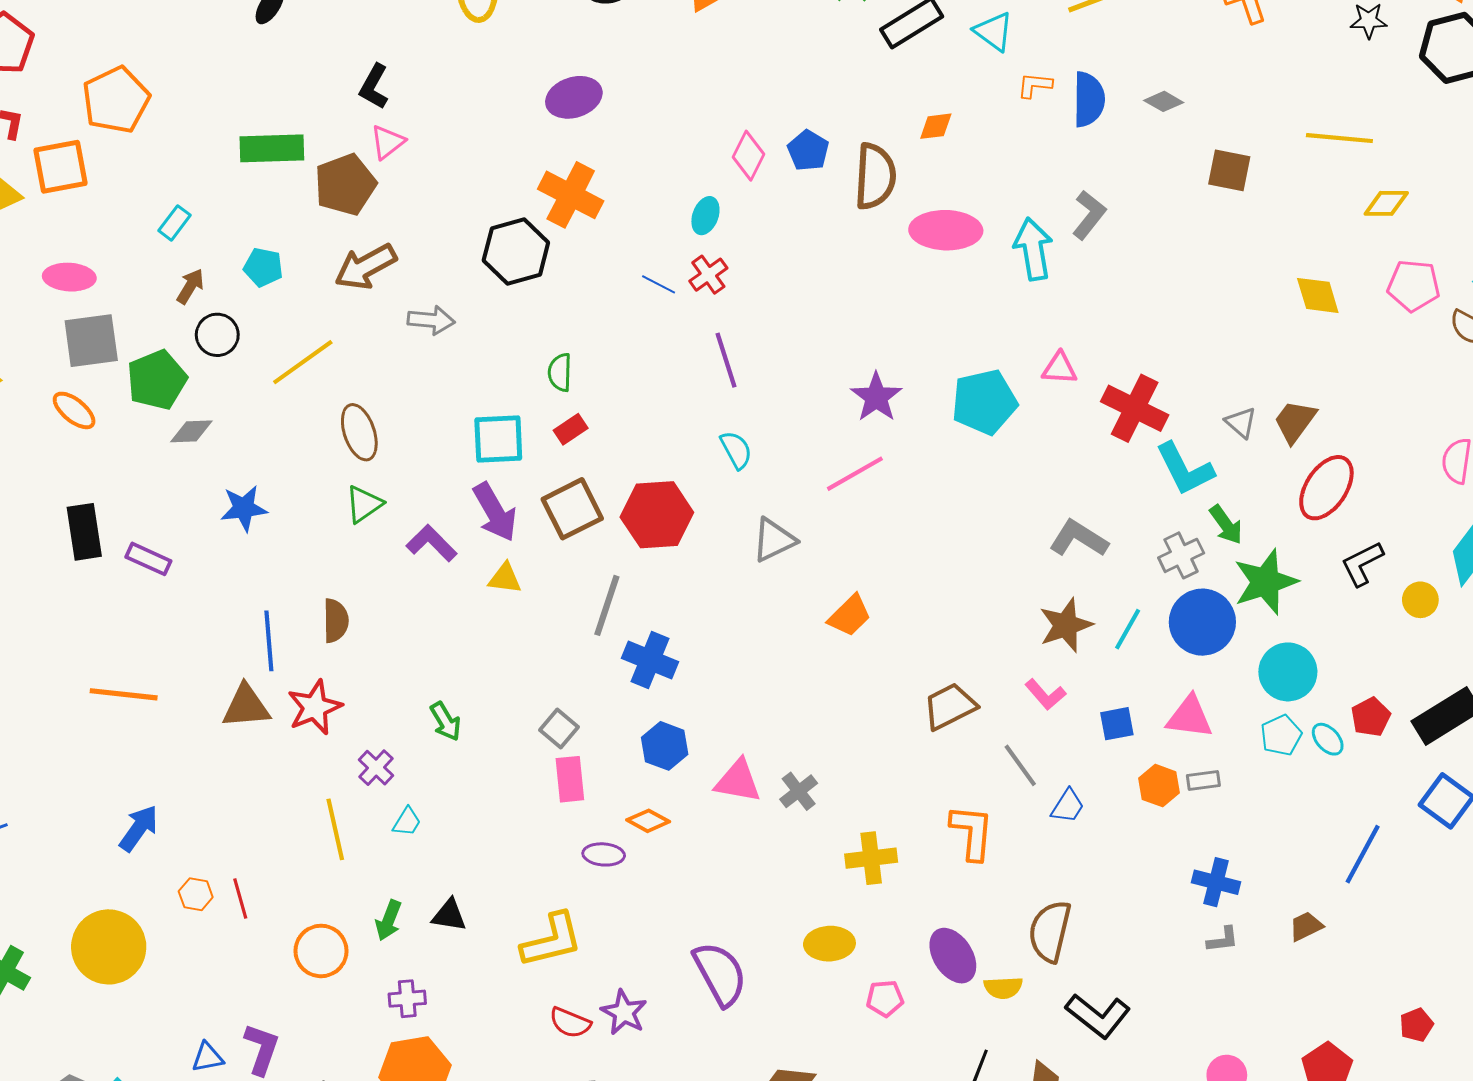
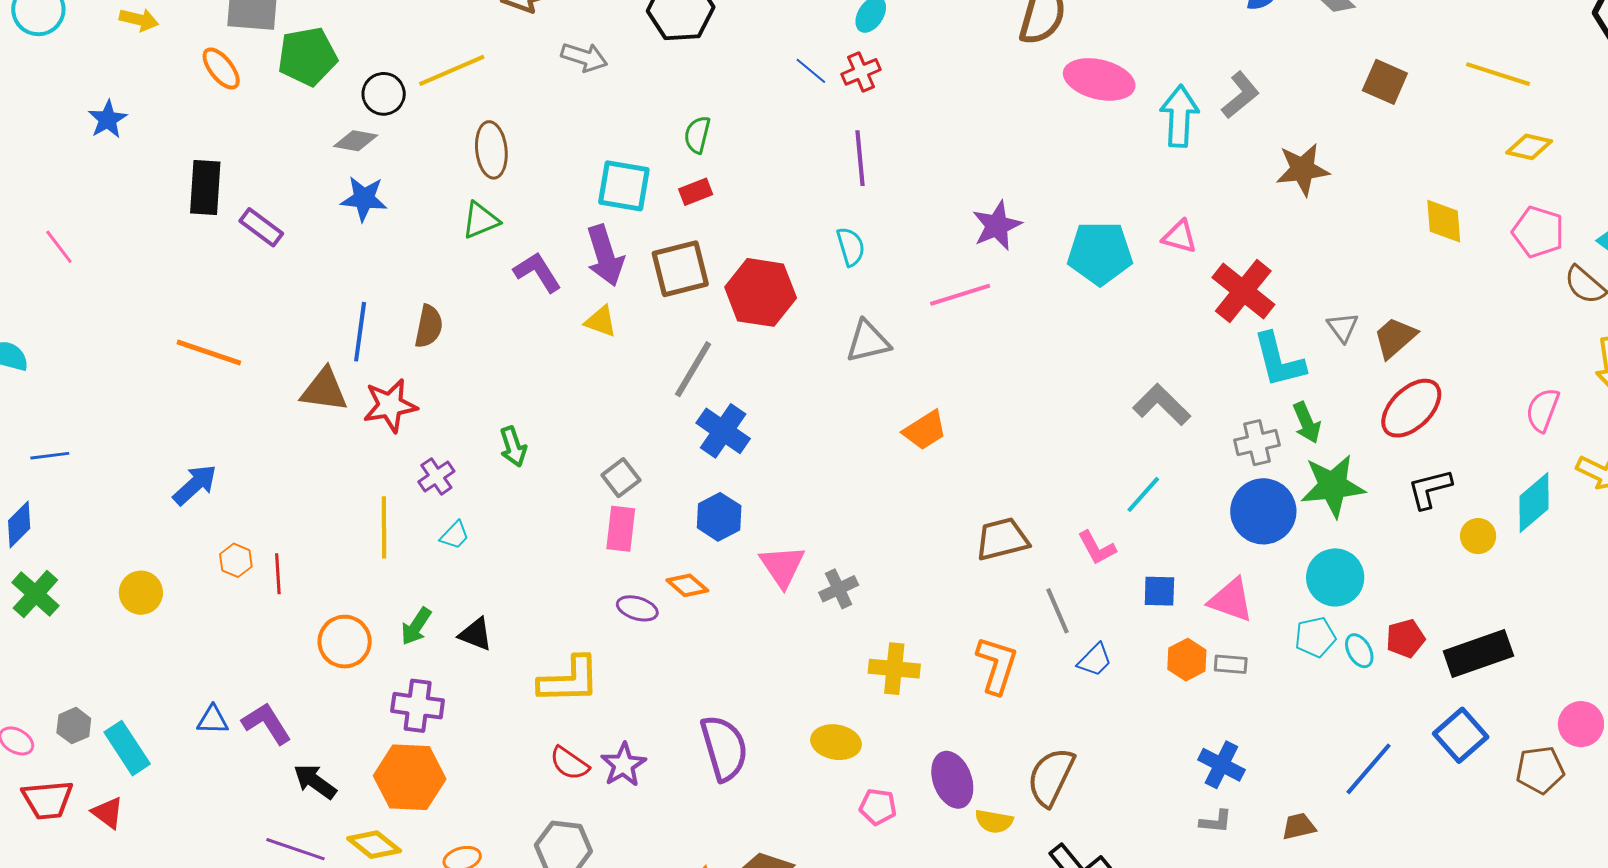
black circle: (217, 335) -> (384, 94), moved
gray diamond: (191, 431) -> (356, 141), moved
brown star: (1066, 625) -> (1302, 169), moved
cyan line: (1128, 629) -> (1143, 494), moved
pink triangle: (738, 781) -> (782, 566), turned 33
yellow circle: (109, 947) -> (141, 593), size x0.6
purple cross: (407, 999) -> (418, 706), size x1.4
purple L-shape: (262, 1049) -> (267, 723), turned -64

